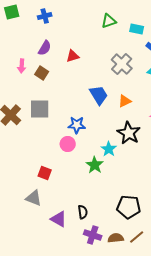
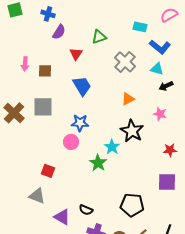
blue cross: (45, 16) -> (48, 14), turned 32
green triangle: (109, 21) -> (99, 37), moved
purple semicircle: (45, 48) -> (59, 32), moved
red triangle: (73, 56) -> (76, 54), turned -40
brown square: (42, 73) -> (45, 71), turned -32
blue trapezoid: (99, 95) -> (82, 86), moved
black semicircle: (83, 212) -> (86, 210), turned 120

